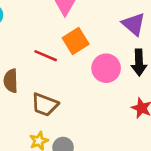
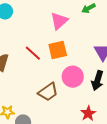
brown trapezoid: (45, 105) -> (48, 92), moved, turned -75

